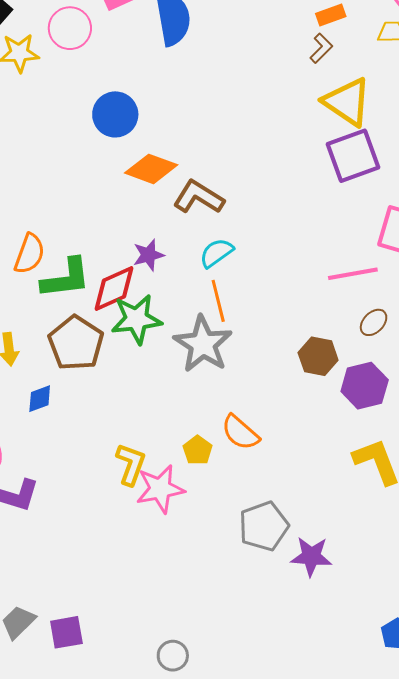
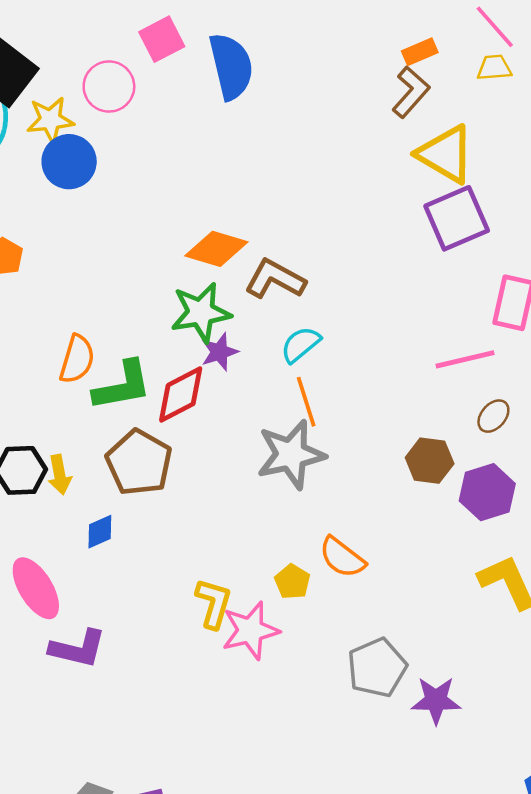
brown L-shape: (321, 48) -> (411, 92), size x1.4
blue circle: (115, 114) -> (69, 162), moved
green star: (136, 319) -> (201, 312), moved
gray star: (203, 344) -> (291, 454), turned 30

